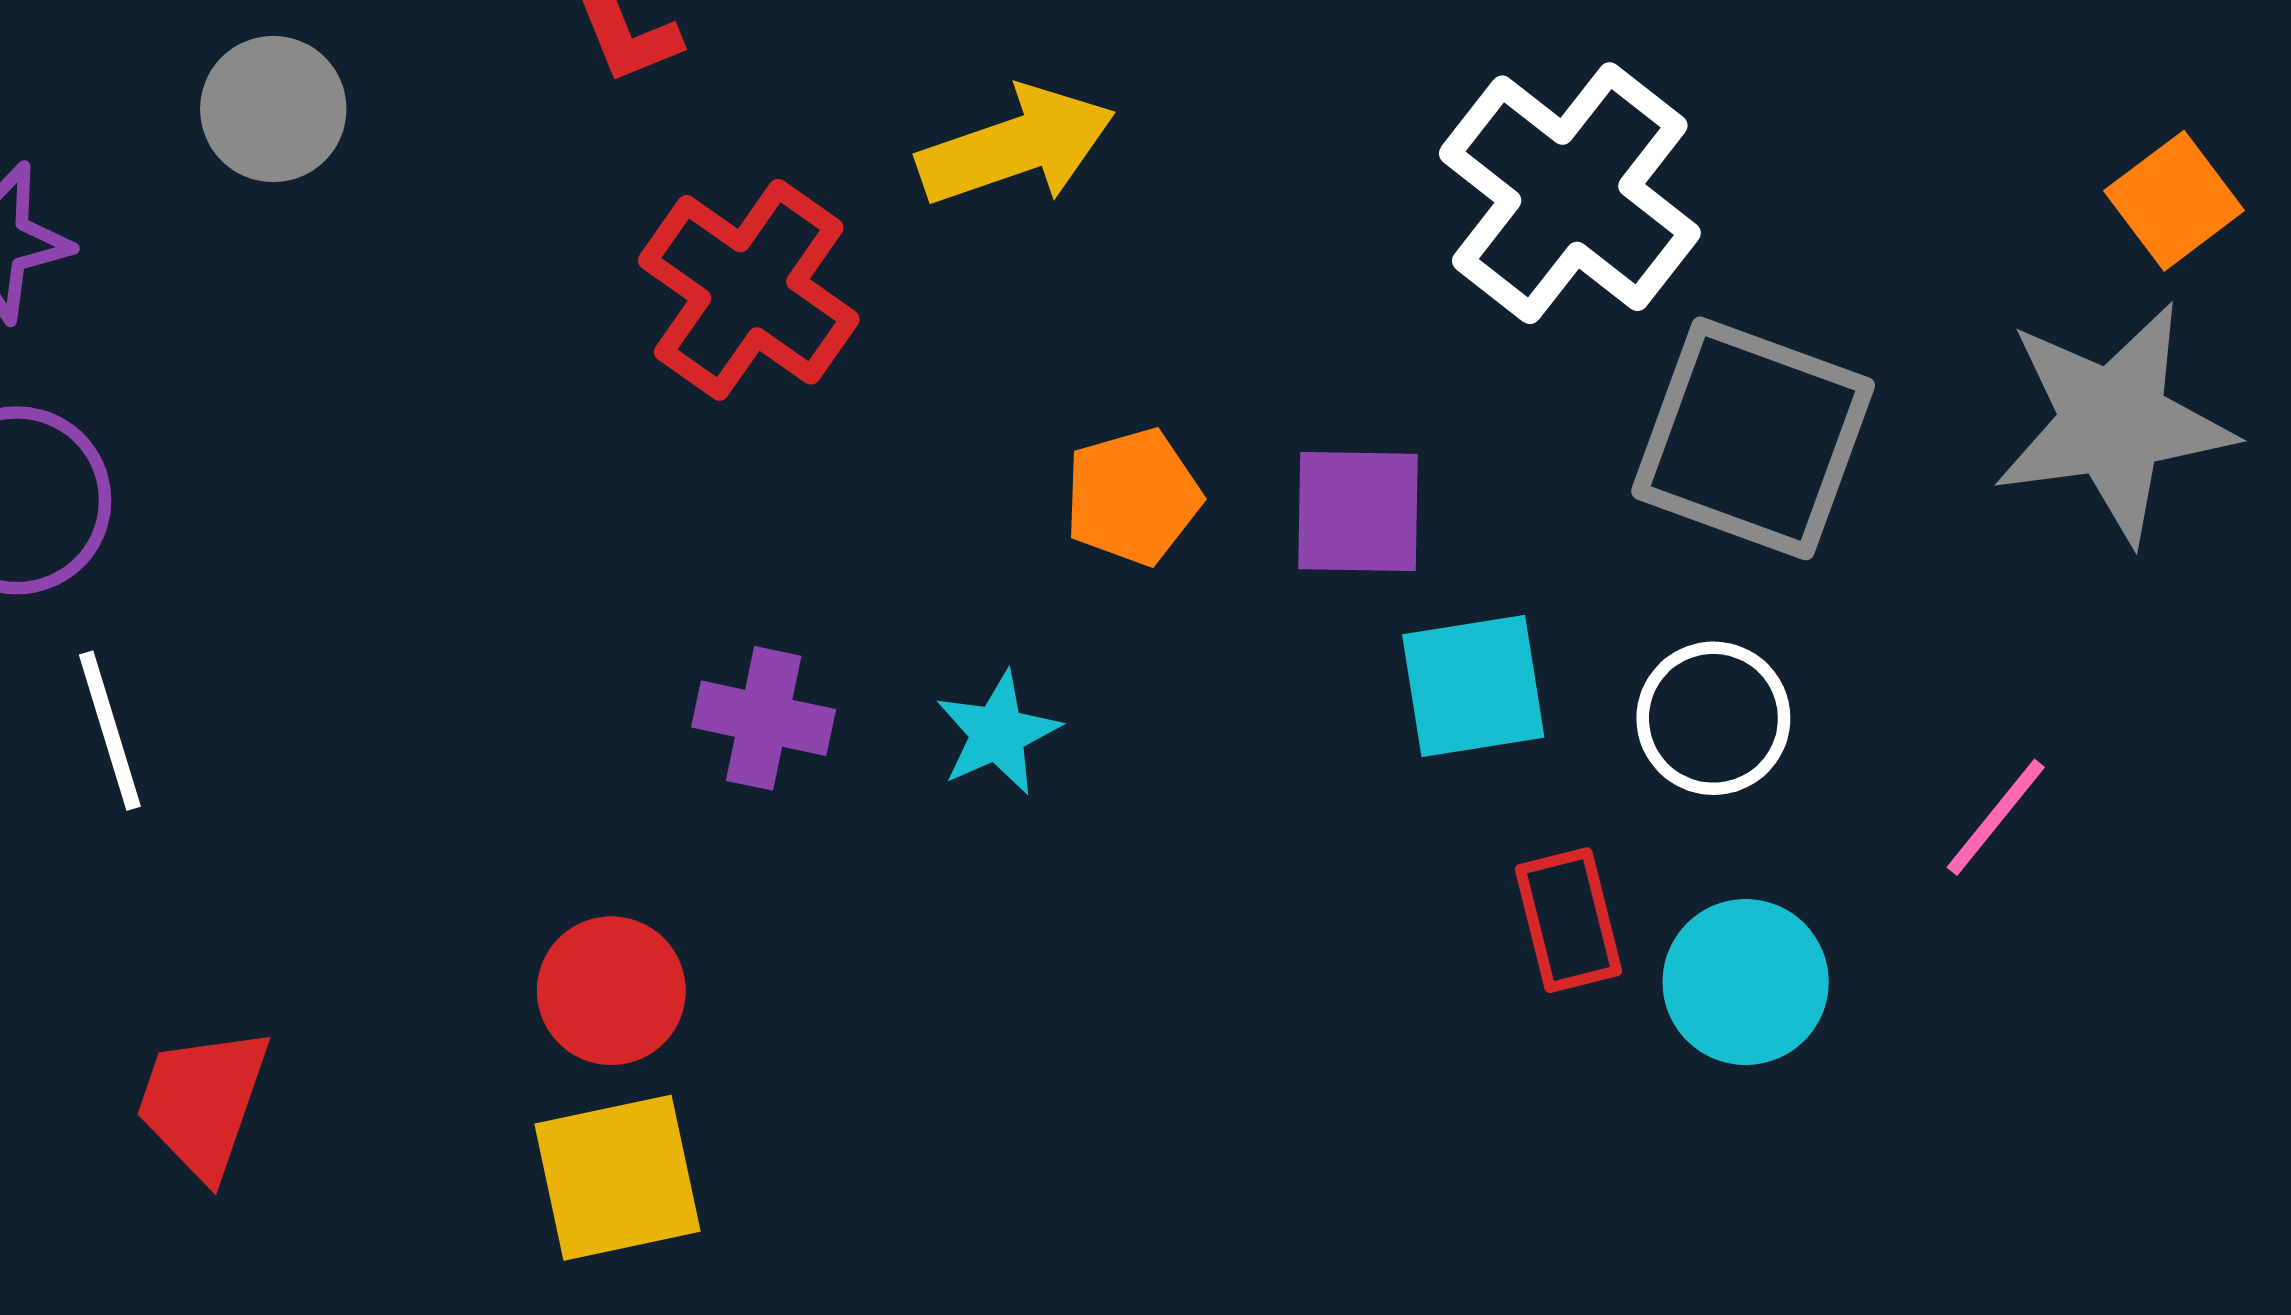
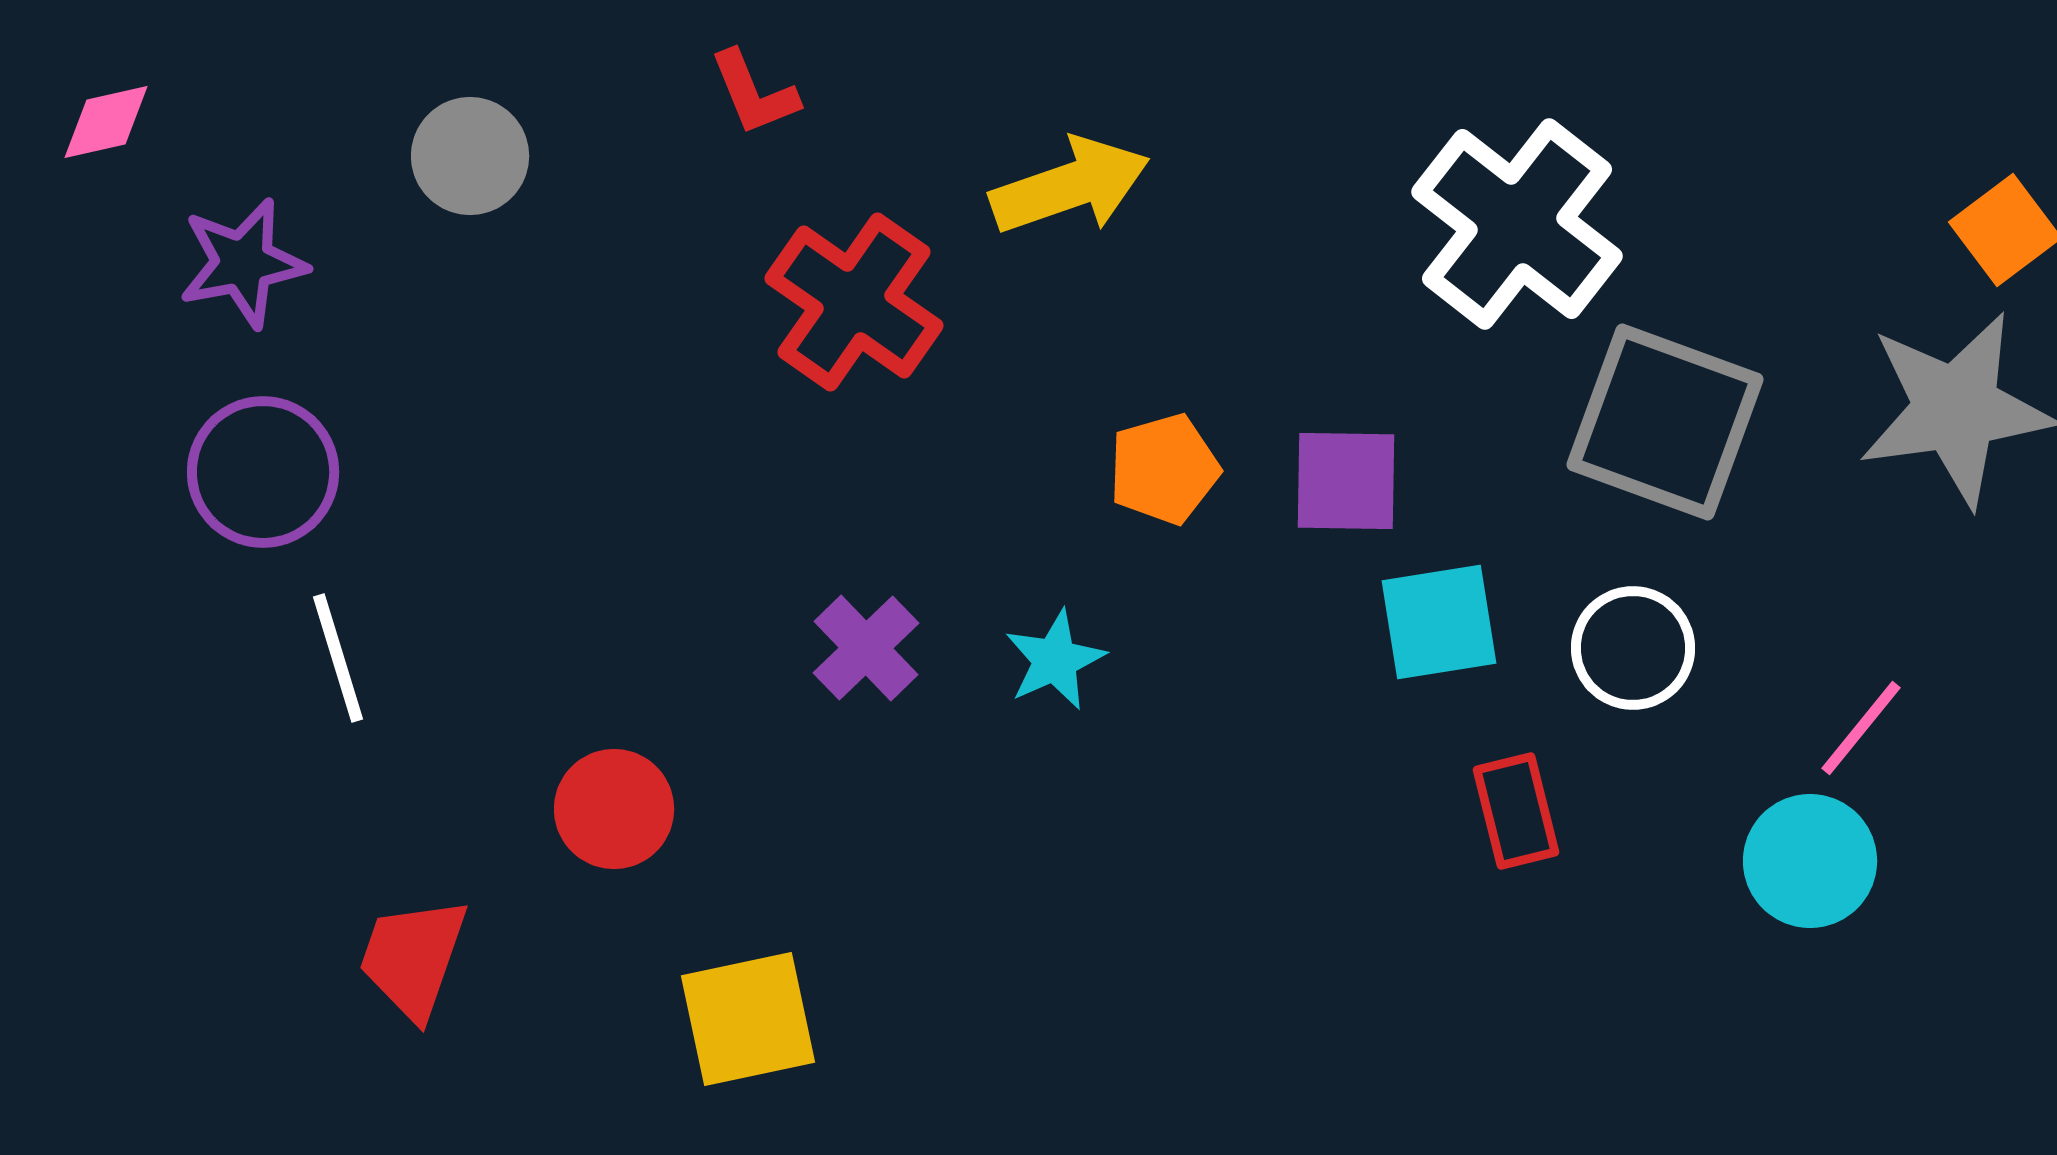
purple cross: (764, 718) -> (866, 648), turned 34
cyan circle: (1746, 982) -> (1810, 861), moved
red circle: (611, 991) -> (614, 809), moved

